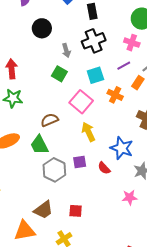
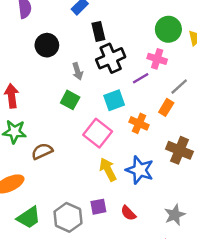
black rectangle: (92, 11) -> (98, 31), moved
purple line: (124, 66) -> (141, 78), moved
brown semicircle: (50, 120) -> (42, 151), moved
green trapezoid: (39, 145) -> (29, 218), moved, turned -95
blue star: (122, 148) -> (140, 170), moved

